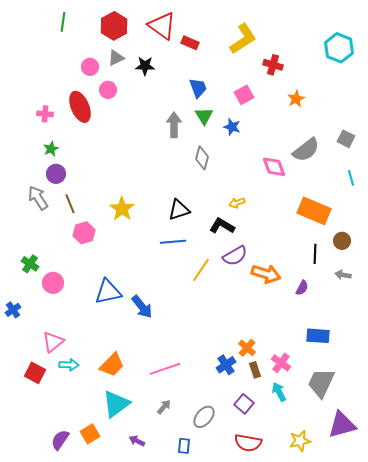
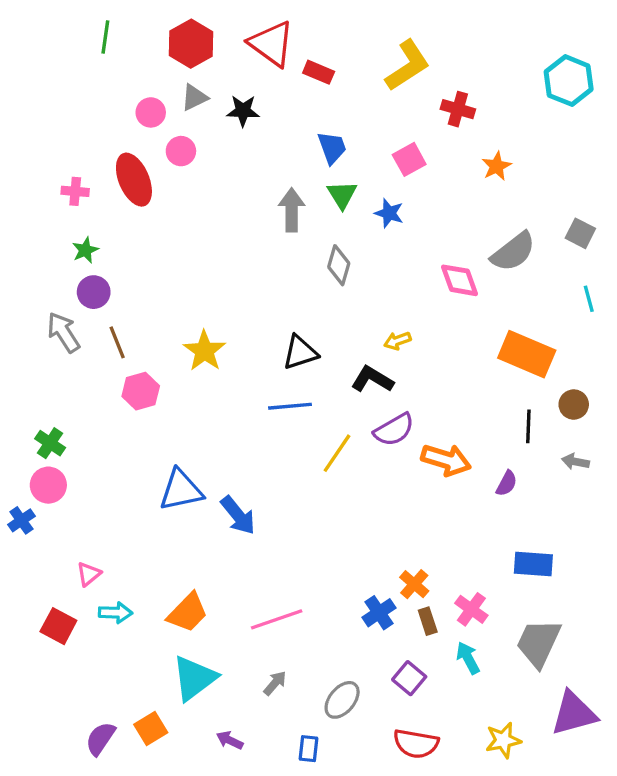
pink circle: (53, 283) -> (48, 485), moved
pink triangle: (53, 342) -> (89, 574), size x0.7

